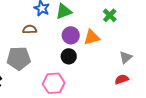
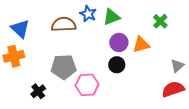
brown semicircle: (30, 29) -> (64, 24), moved, size x1.6
red semicircle: (122, 79) -> (173, 89), size x1.5
pink hexagon: (54, 83) -> (87, 85), moved

